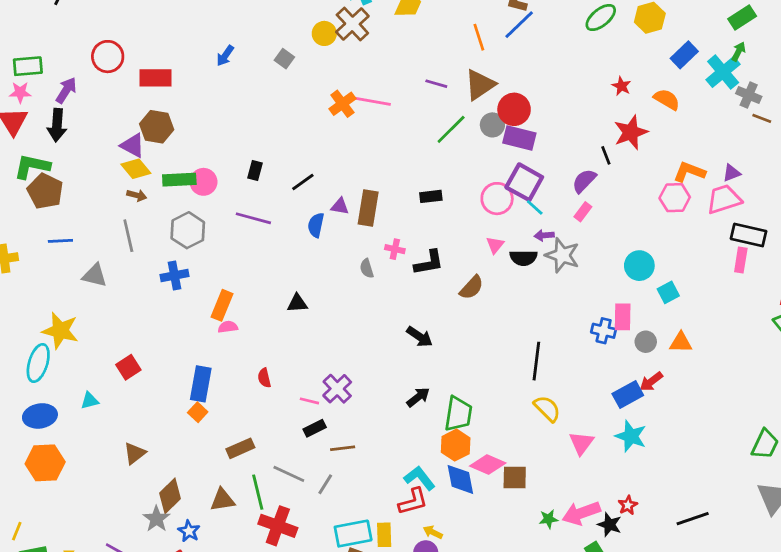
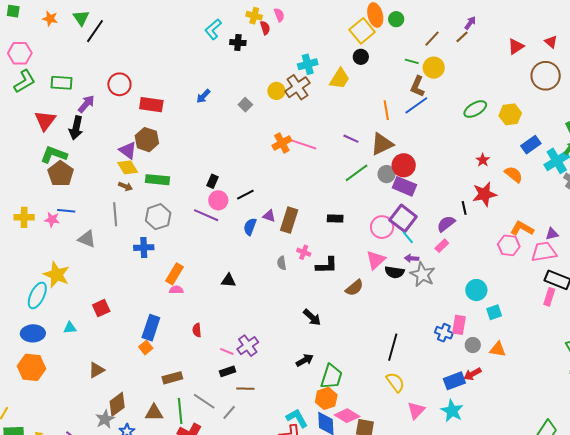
pink star: (20, 92) -> (52, 220), moved
pink circle: (203, 182) -> (218, 200), moved
pink triangle: (495, 245) -> (376, 260), size x1.5

